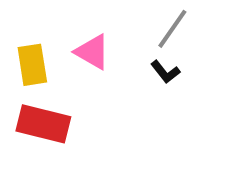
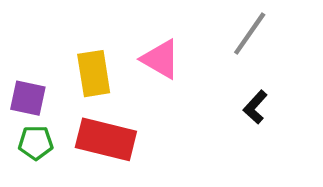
black L-shape: (165, 72) -> (255, 107), moved, turned 80

